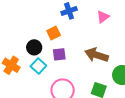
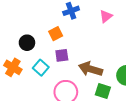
black circle: (34, 47) -> (27, 43), moved
brown arrow: (97, 55) -> (90, 69), moved

